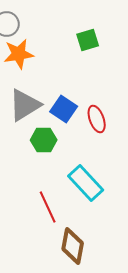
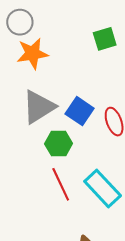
red line: (48, 207) -> (61, 184), moved

